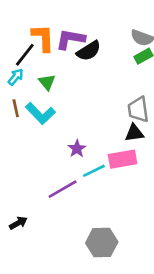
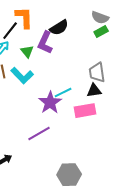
purple L-shape: (70, 39) -> (45, 43), moved, turned -75
purple star: (77, 149) -> (50, 103), size x1.6
cyan line: (94, 171) -> (63, 93), moved

